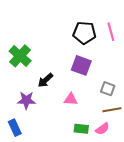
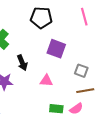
black pentagon: (84, 33) -> (41, 18), moved
black arrow: (45, 80) -> (22, 63), turned -70

